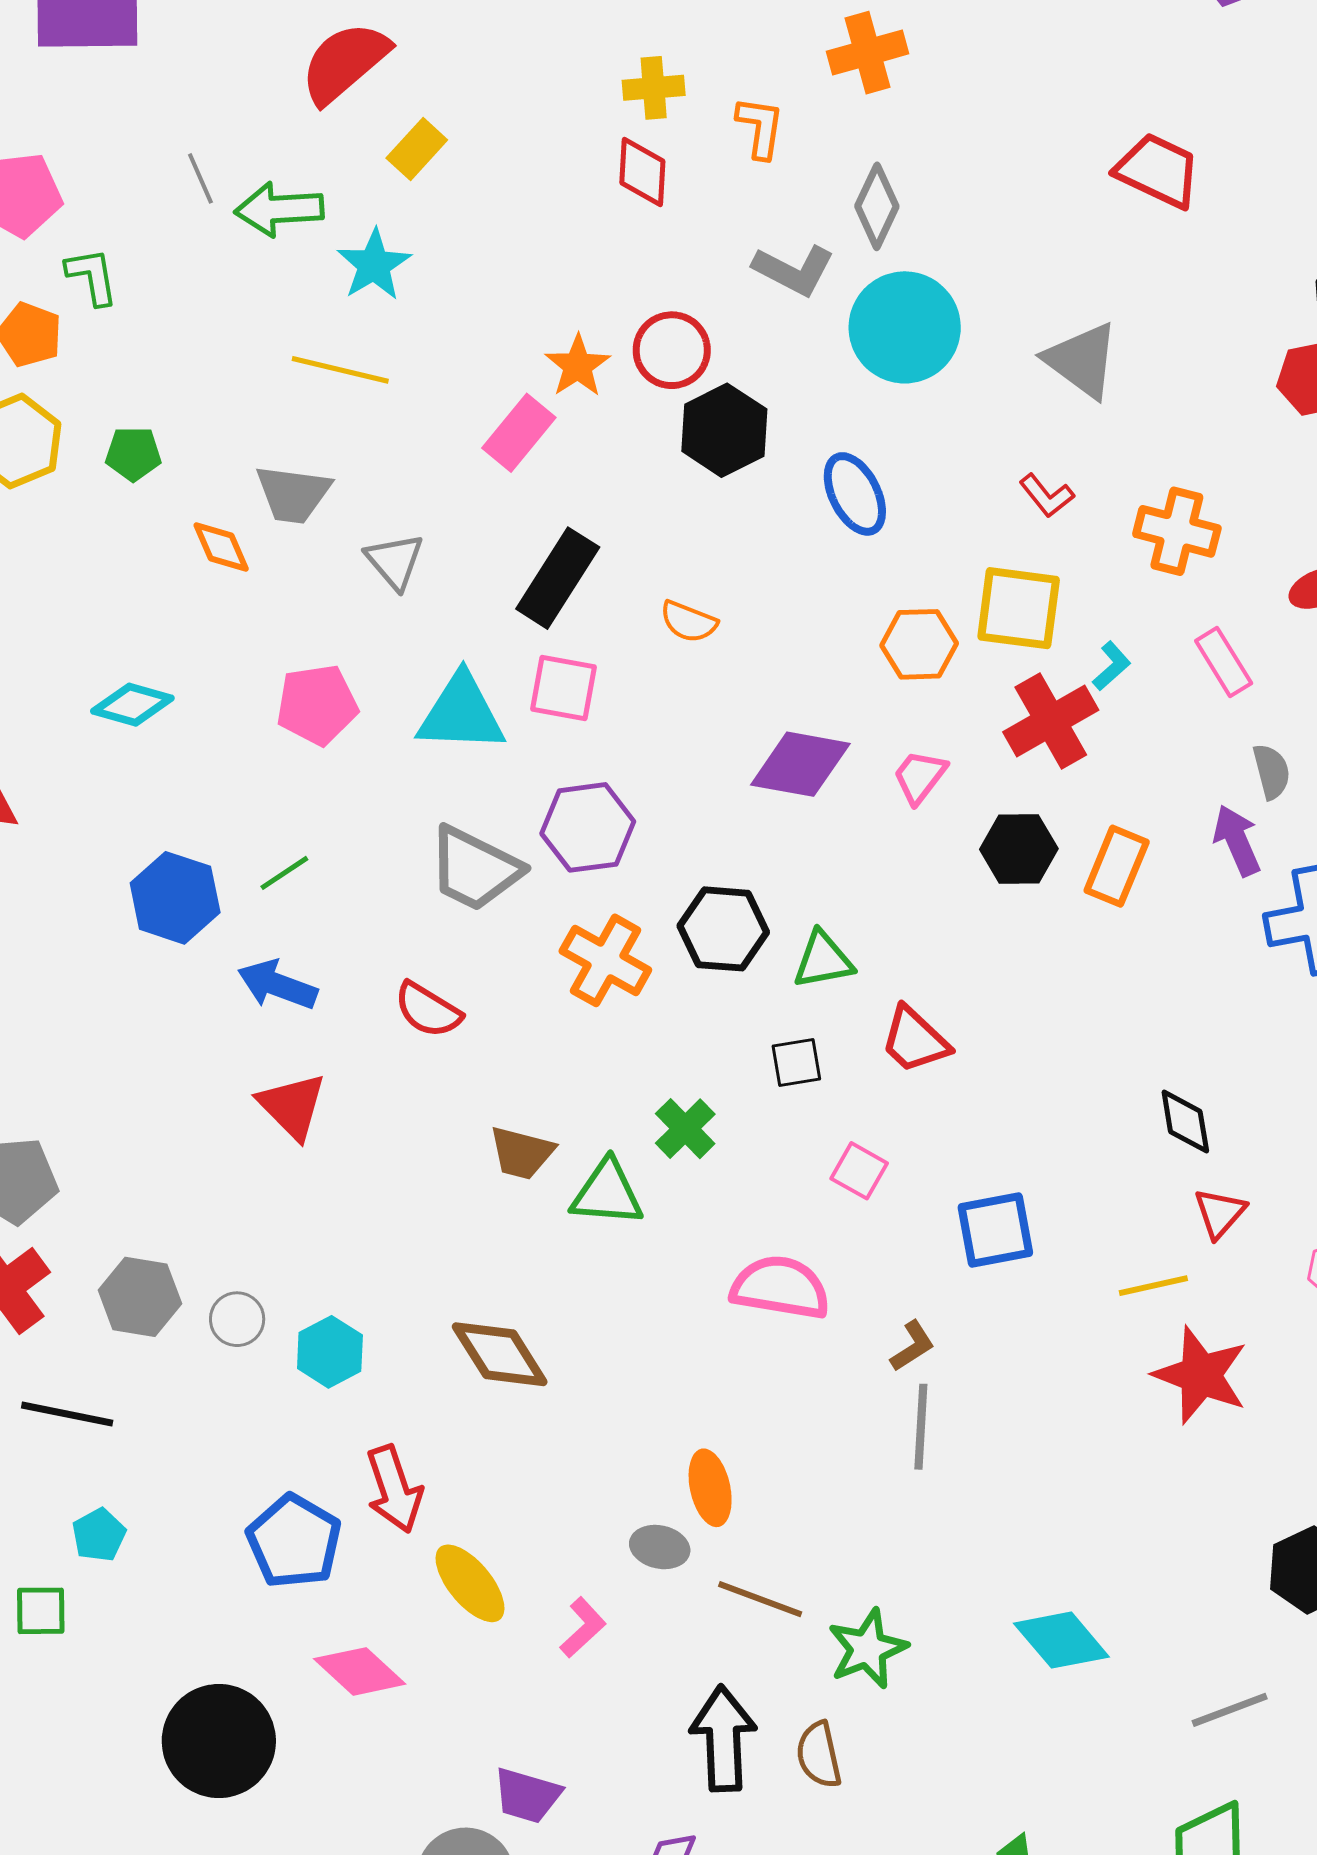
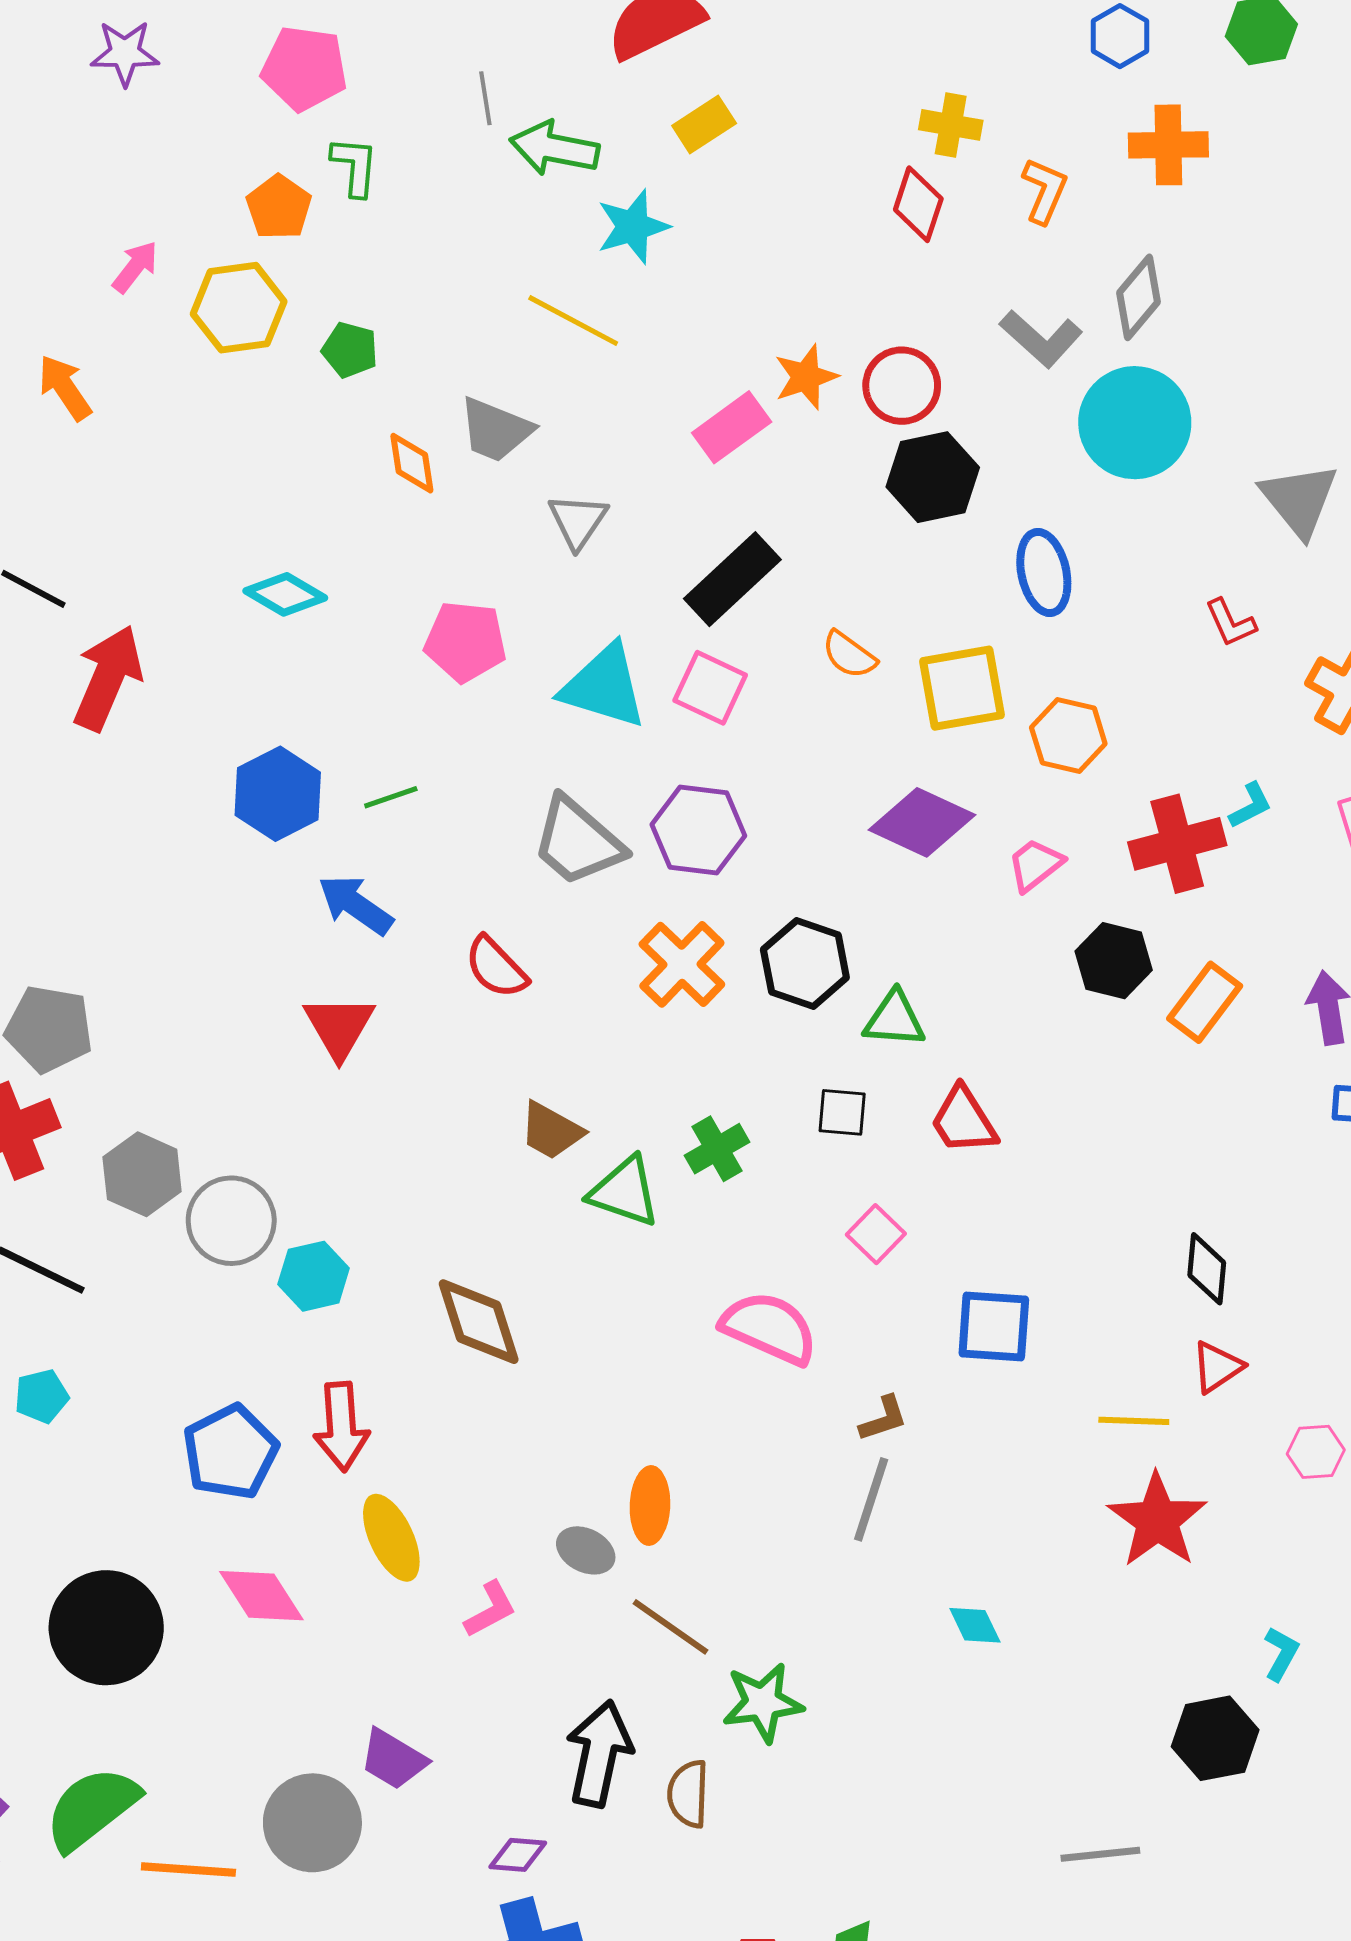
yellow square: (1019, 608) -> (962, 688), moved, turned -32
gray circle: (237, 1319) -> (231, 1221), size x1.6
cyan diamond: (1061, 1640) -> (975, 1625), moved, size x0.6

